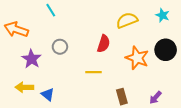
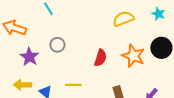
red semicircle: (104, 44) -> (100, 58), moved
yellow line: (93, 72) -> (73, 85), moved

